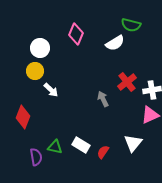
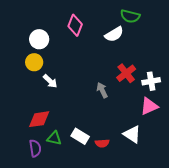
red diamond: (23, 117) -> (39, 119), moved, turned 60
white triangle: (133, 143) -> (132, 134), turned -36
red semicircle: (103, 152) -> (102, 143), turned -128

